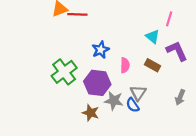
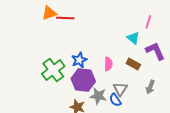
blue star: (101, 50) -> (79, 60), moved
gray arrow: (180, 97) -> (150, 87), moved

